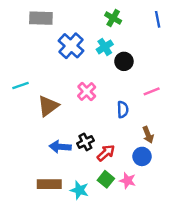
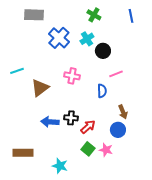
pink cross: (87, 91) -> (72, 76), turned -35
pink line: (152, 91) -> (116, 74), moved
black cross: (85, 142) -> (71, 118), turned 32
brown rectangle: (49, 184) -> (23, 153), moved
cyan star: (79, 190) -> (60, 166), moved

